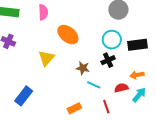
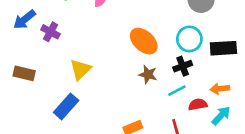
orange ellipse: (68, 35) -> (144, 41), moved
yellow triangle: (46, 58) -> (80, 69), moved
cyan line: (94, 85) -> (177, 91), moved, turned -56

